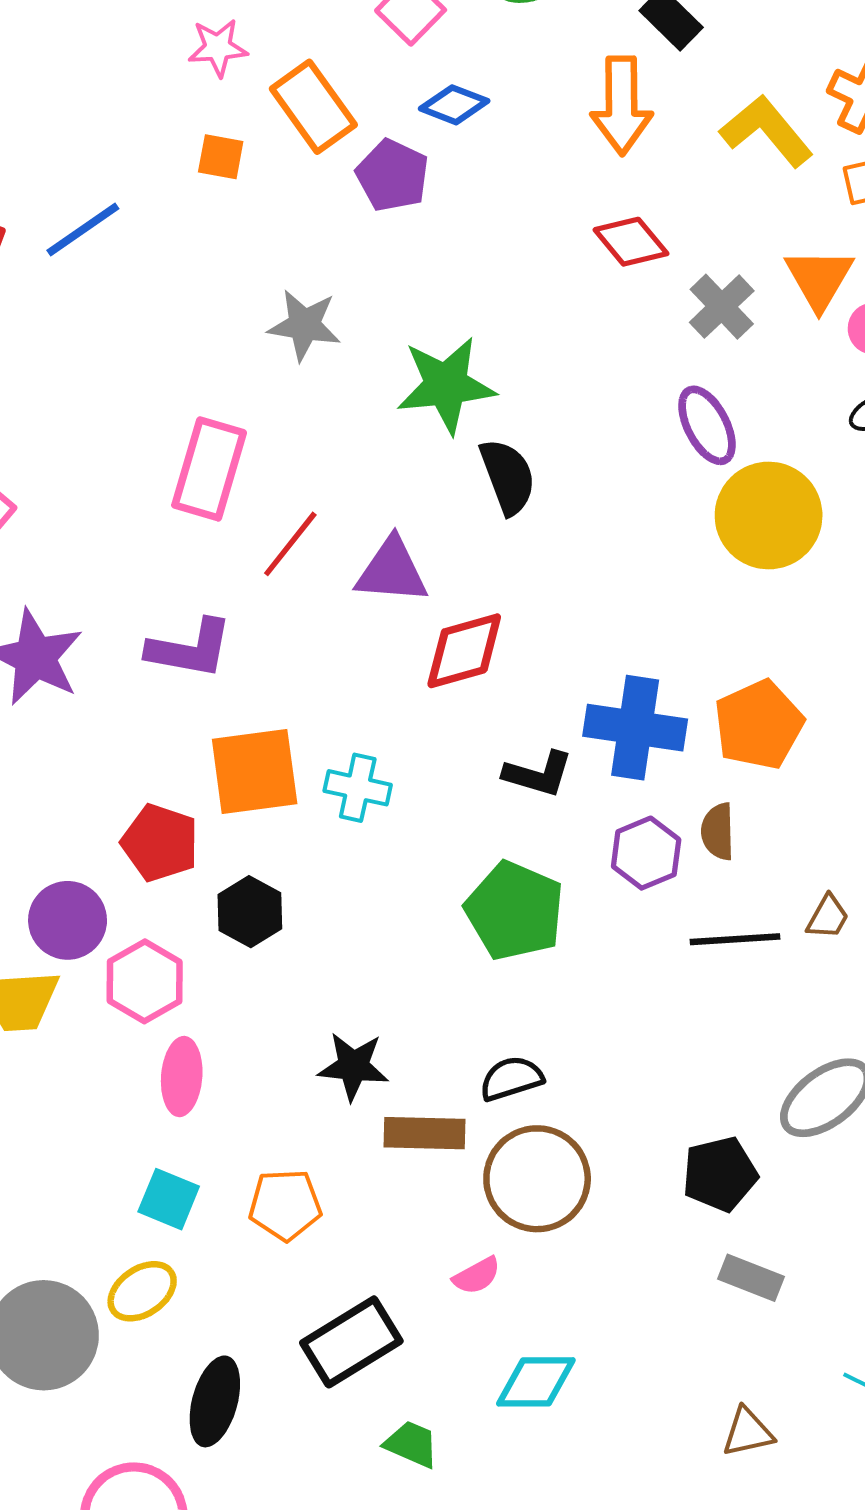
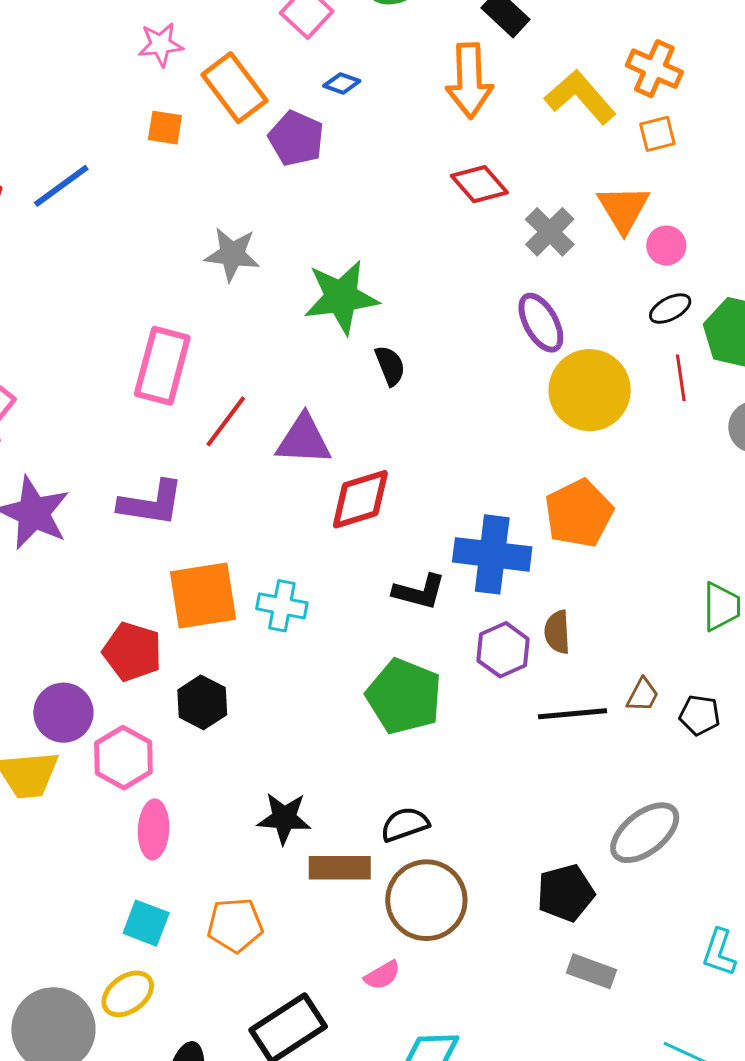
blue diamond: (454, 105) -> (342, 83), size x0.7
black semicircle: (508, 477) -> (390, 366), size x0.7
orange pentagon: (759, 725) -> (579, 513), moved

